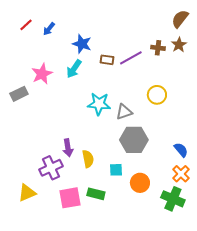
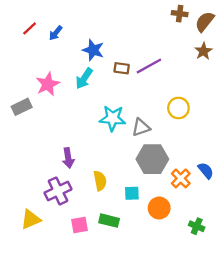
brown cross: (158, 48) -> (180, 14), moved
purple arrow: (68, 148) -> (68, 158), moved
orange cross: (181, 174) -> (181, 178), moved
pink square: (70, 198) -> (80, 225), size x0.7
green cross: (173, 199) -> (197, 226), size x0.6

